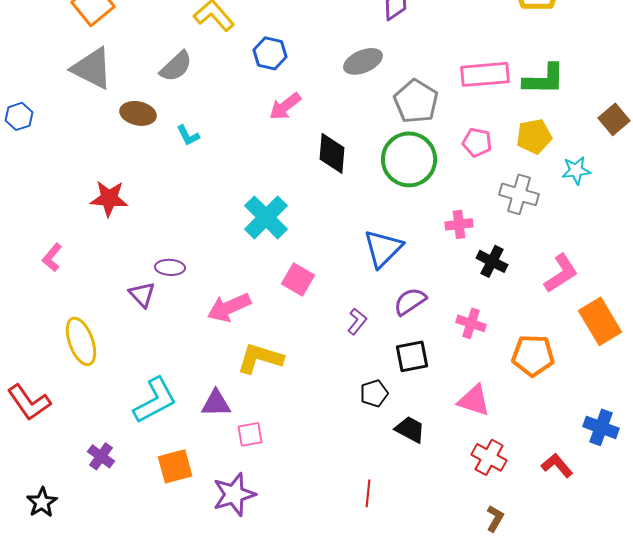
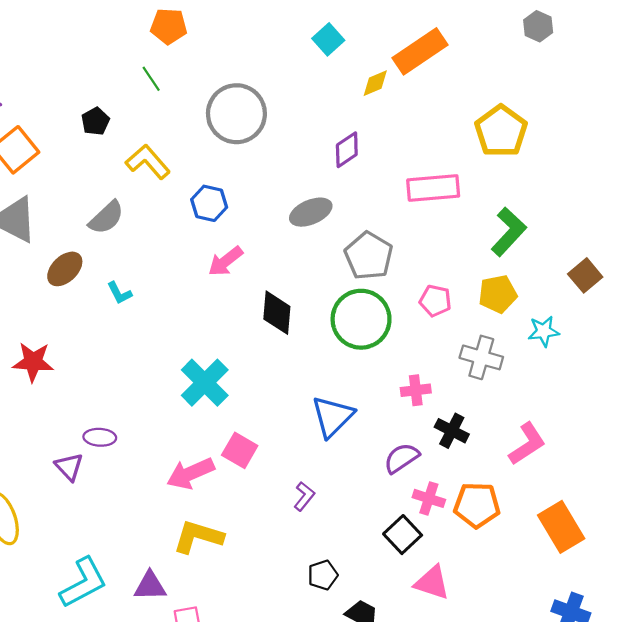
pink rectangle: (485, 74) -> (433, 188), moved
green L-shape: (544, 79) -> (509, 232), turned -48
brown ellipse: (138, 113) -> (65, 269), turned -56
purple semicircle: (410, 301) -> (401, 458), moved
pink arrow: (229, 307) -> (190, 473), moved
orange rectangle: (600, 321) -> (561, 527), moved
orange pentagon: (533, 355) -> (477, 505), moved
black square: (412, 356) -> (403, 535), moved, turned -32

